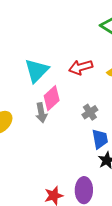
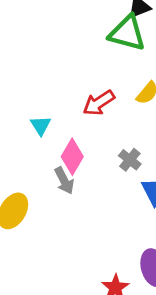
cyan triangle: (37, 71) -> (41, 126), size x0.6

